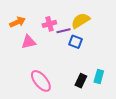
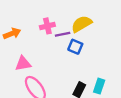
orange arrow: (17, 22) -> (12, 34), moved
pink triangle: (29, 42) -> (23, 64), moved

